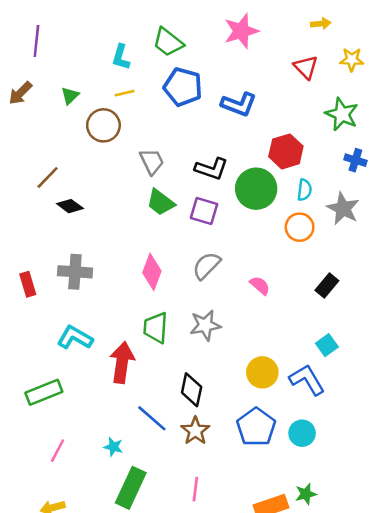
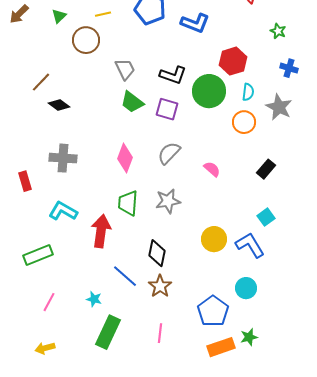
green star: (342, 114) -> (278, 31), size x0.6
red rectangle: (28, 284) -> (25, 181), moved
blue pentagon: (256, 427) -> (213, 311), moved

